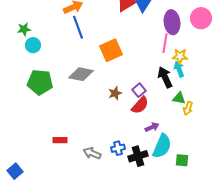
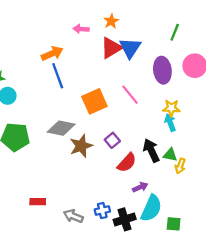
pink line: (165, 43) -> (130, 95), moved, turned -48
black arrow: (165, 77) -> (151, 150), moved
purple square: (139, 90) -> (112, 140), moved
brown star: (115, 93) -> (81, 146), moved, size x1.5

